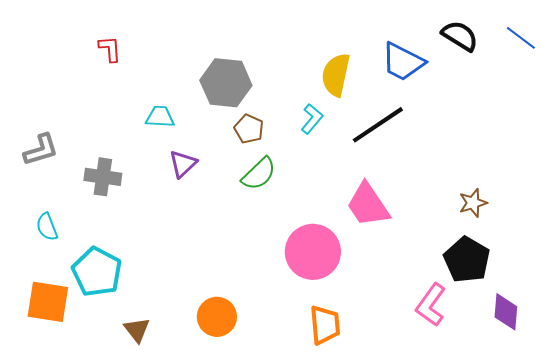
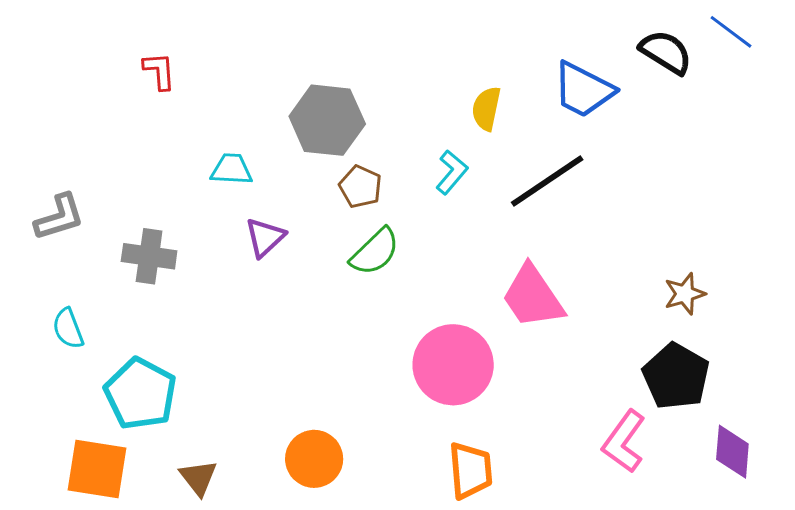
blue line: (521, 38) -> (731, 32), moved
yellow semicircle: (336, 75) -> (486, 109), size x0.7
orange square: (48, 302) -> (97, 469), moved

